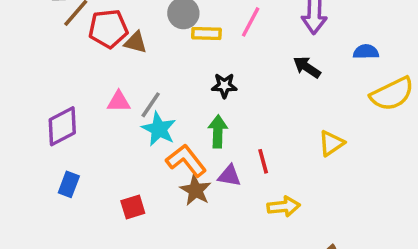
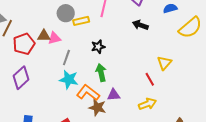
red pentagon: (108, 29) -> (24, 44), moved
pink triangle: (119, 102) -> (54, 38), moved
gray line: (151, 105) -> (66, 58), moved
purple diamond: (62, 126) -> (21, 78), moved
red line: (263, 161) -> (150, 79), moved

